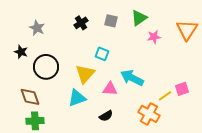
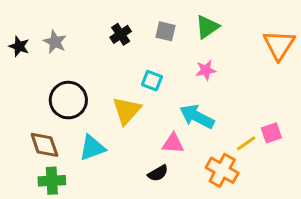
pink star: (154, 37) -> (206, 70), moved
black star: (21, 52) -> (19, 46), moved
pink triangle: (110, 89) -> (173, 143), moved
cyan triangle: (77, 98) -> (92, 148), moved

